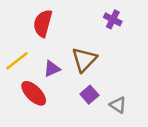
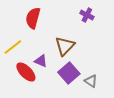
purple triangle: (52, 69) -> (41, 61), moved, turned 48
purple square: (89, 95) -> (69, 73), size x1.5

